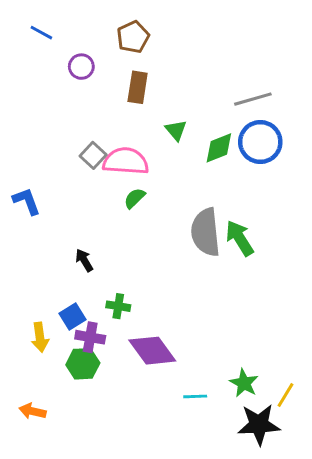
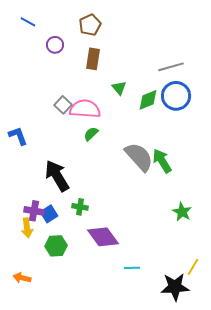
gray semicircle: (206, 232) -> (139, 157), turned 144
black arrow: (84, 260) -> (57, 176), size x2.0
purple cross: (90, 337) -> (34, 211), moved
green star: (244, 383) -> (182, 212), moved

